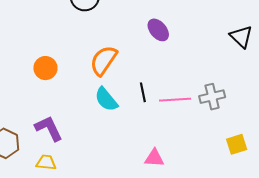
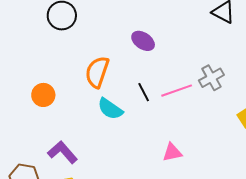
purple ellipse: (158, 30) -> (143, 41), moved

